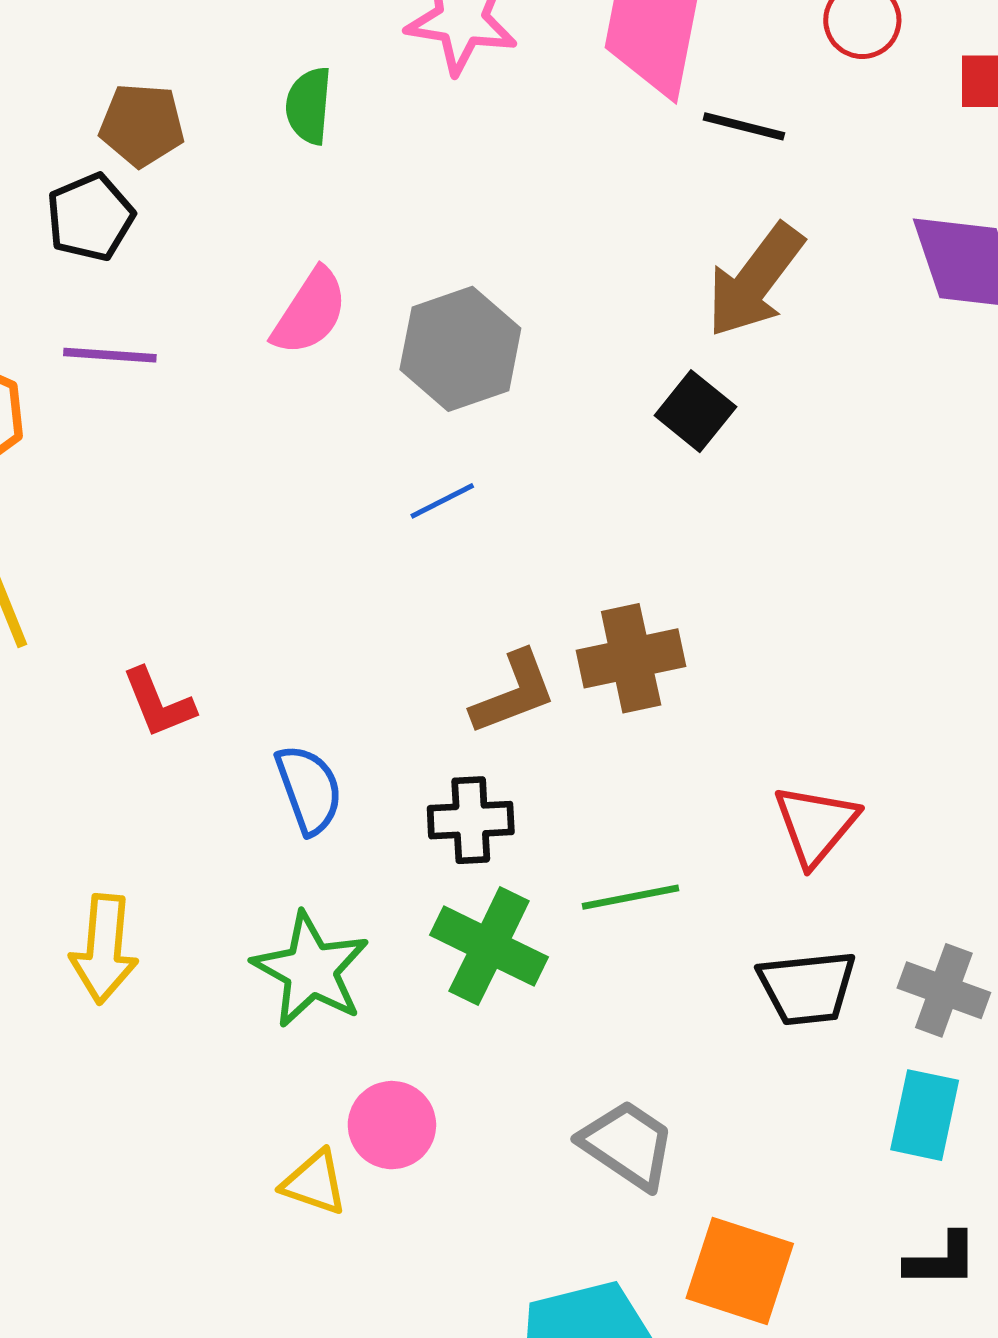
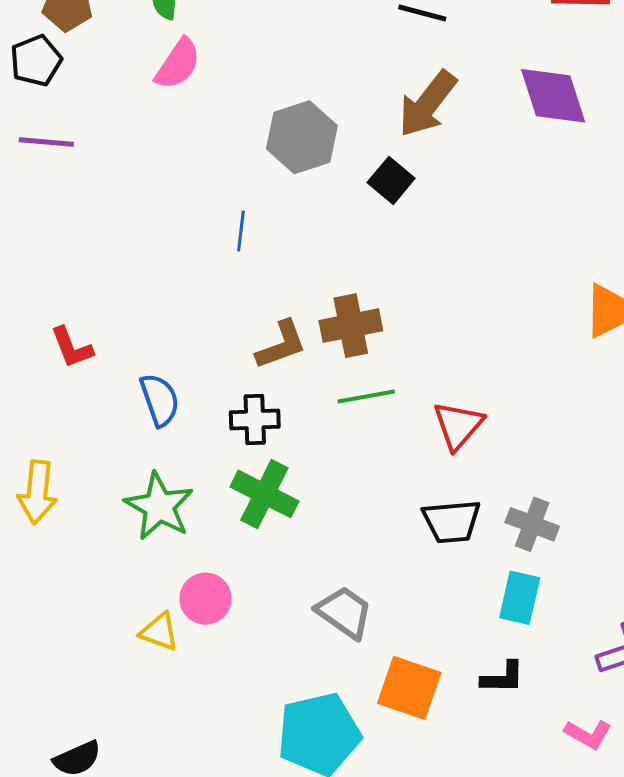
pink semicircle: (310, 312) -> (178, 64), moved
gray hexagon: (460, 349) -> (302, 137), moved
blue line: (442, 501) -> (241, 231), turned -57
green line: (631, 897) -> (366, 397), moved
black L-shape: (942, 1260) -> (503, 678), moved

